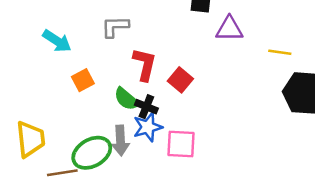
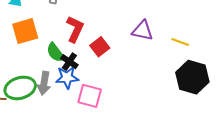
purple triangle: (229, 29) -> (142, 31), moved
orange square: (83, 80) -> (25, 31), size x1.5

